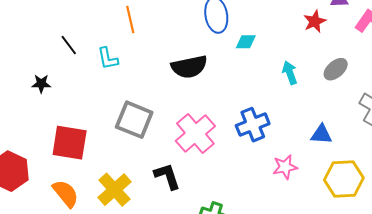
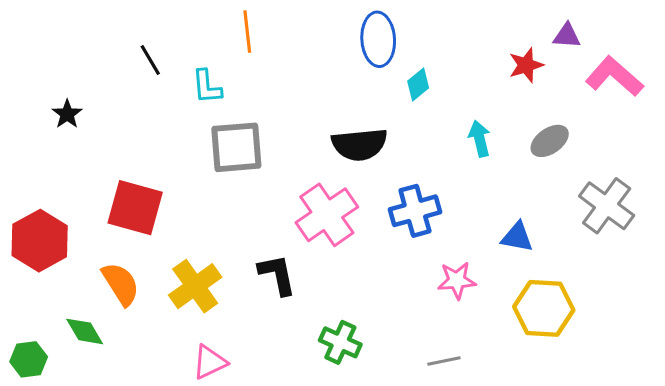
cyan diamond: (246, 42) -> (418, 85), turned -45
black semicircle: (189, 67) -> (360, 144), moved
black star: (41, 84) -> (67, 114), moved, turned 30
gray square: (134, 120) -> (236, 147), moved, turned -33

